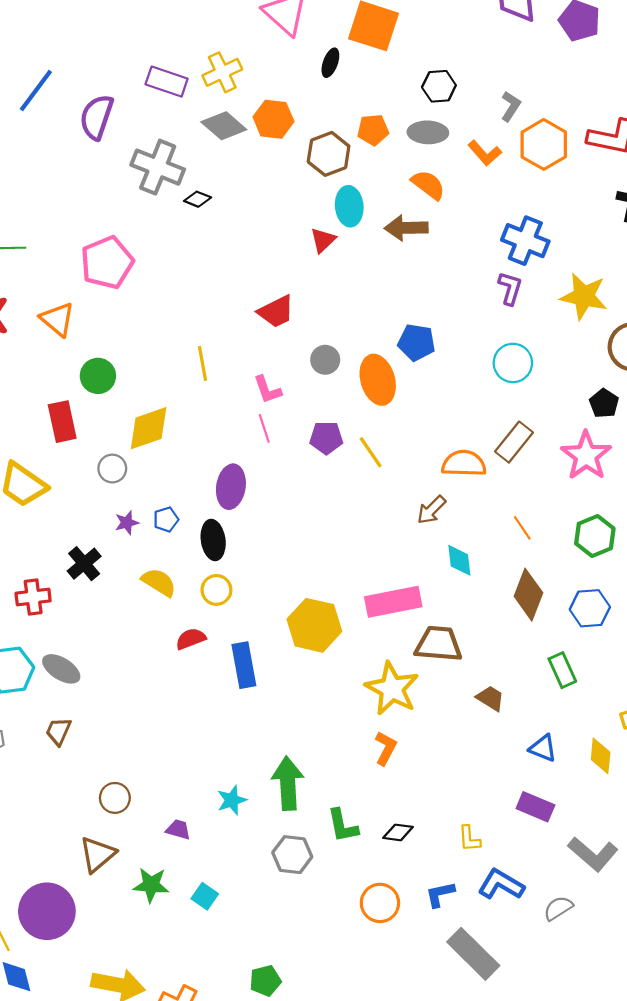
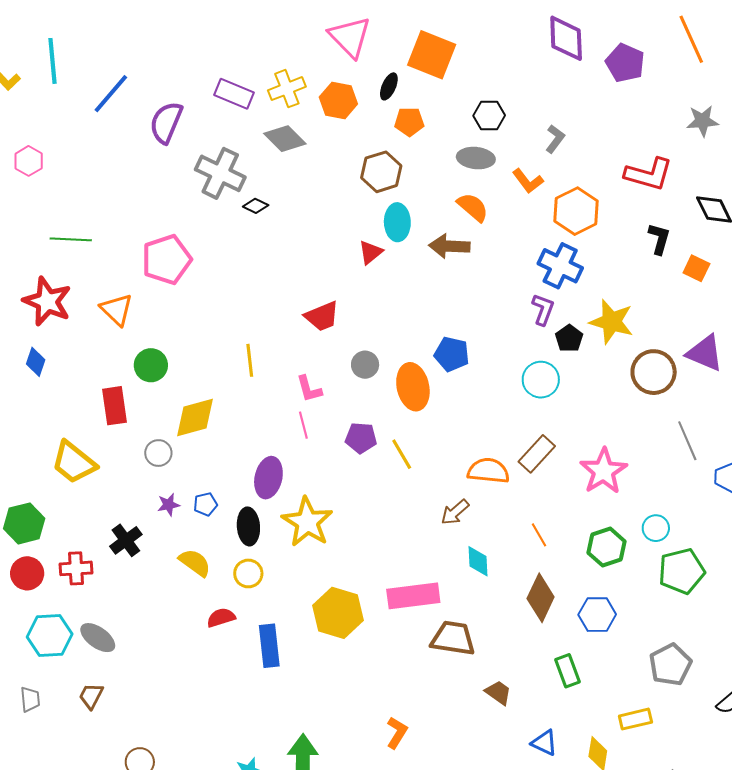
orange hexagon: (273, 119) -> (338, 100), moved
orange pentagon: (373, 130) -> (409, 122), moved
orange hexagon: (544, 144) -> (576, 211), moved
black pentagon: (604, 403) -> (569, 338), moved
yellow star: (392, 689) -> (307, 522), moved

